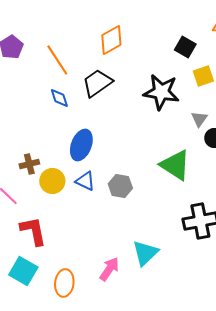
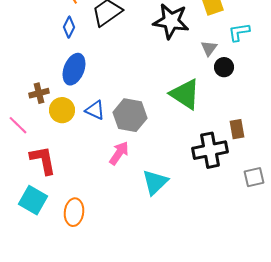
blue diamond: (59, 98) -> (69, 27), turned 45
blue ellipse: (81, 145) -> (74, 69), moved
gray hexagon: (120, 186) -> (130, 115), size x1.4
pink arrow: (109, 269) -> (119, 153), moved

